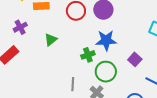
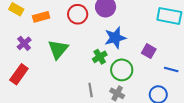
green triangle: (51, 40) -> (58, 49), size x1.5

